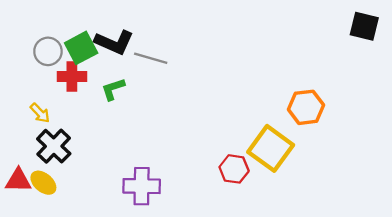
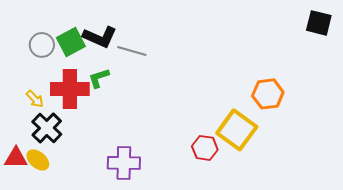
red cross: (72, 76) -> (70, 89), moved, size x1.5

